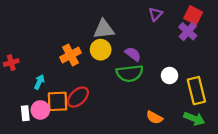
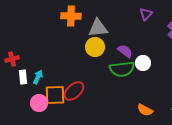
orange cross: (70, 55) -> (71, 16), moved, turned 30
white circle: (169, 76) -> (143, 63), moved
white rectangle: (25, 113) -> (23, 77), moved

